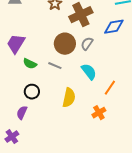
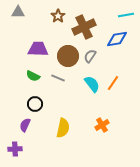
purple trapezoid: (16, 44) -> (38, 49), moved, turned 60
orange line: (110, 88) -> (113, 83), moved
yellow semicircle: (69, 98) -> (63, 128), moved
purple cross: (12, 137) -> (15, 149), turned 32

